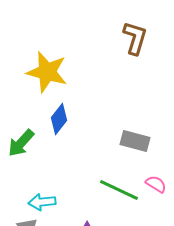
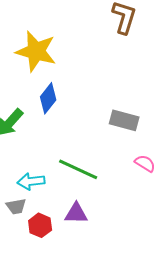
green line: (119, 190) -> (78, 169), moved

